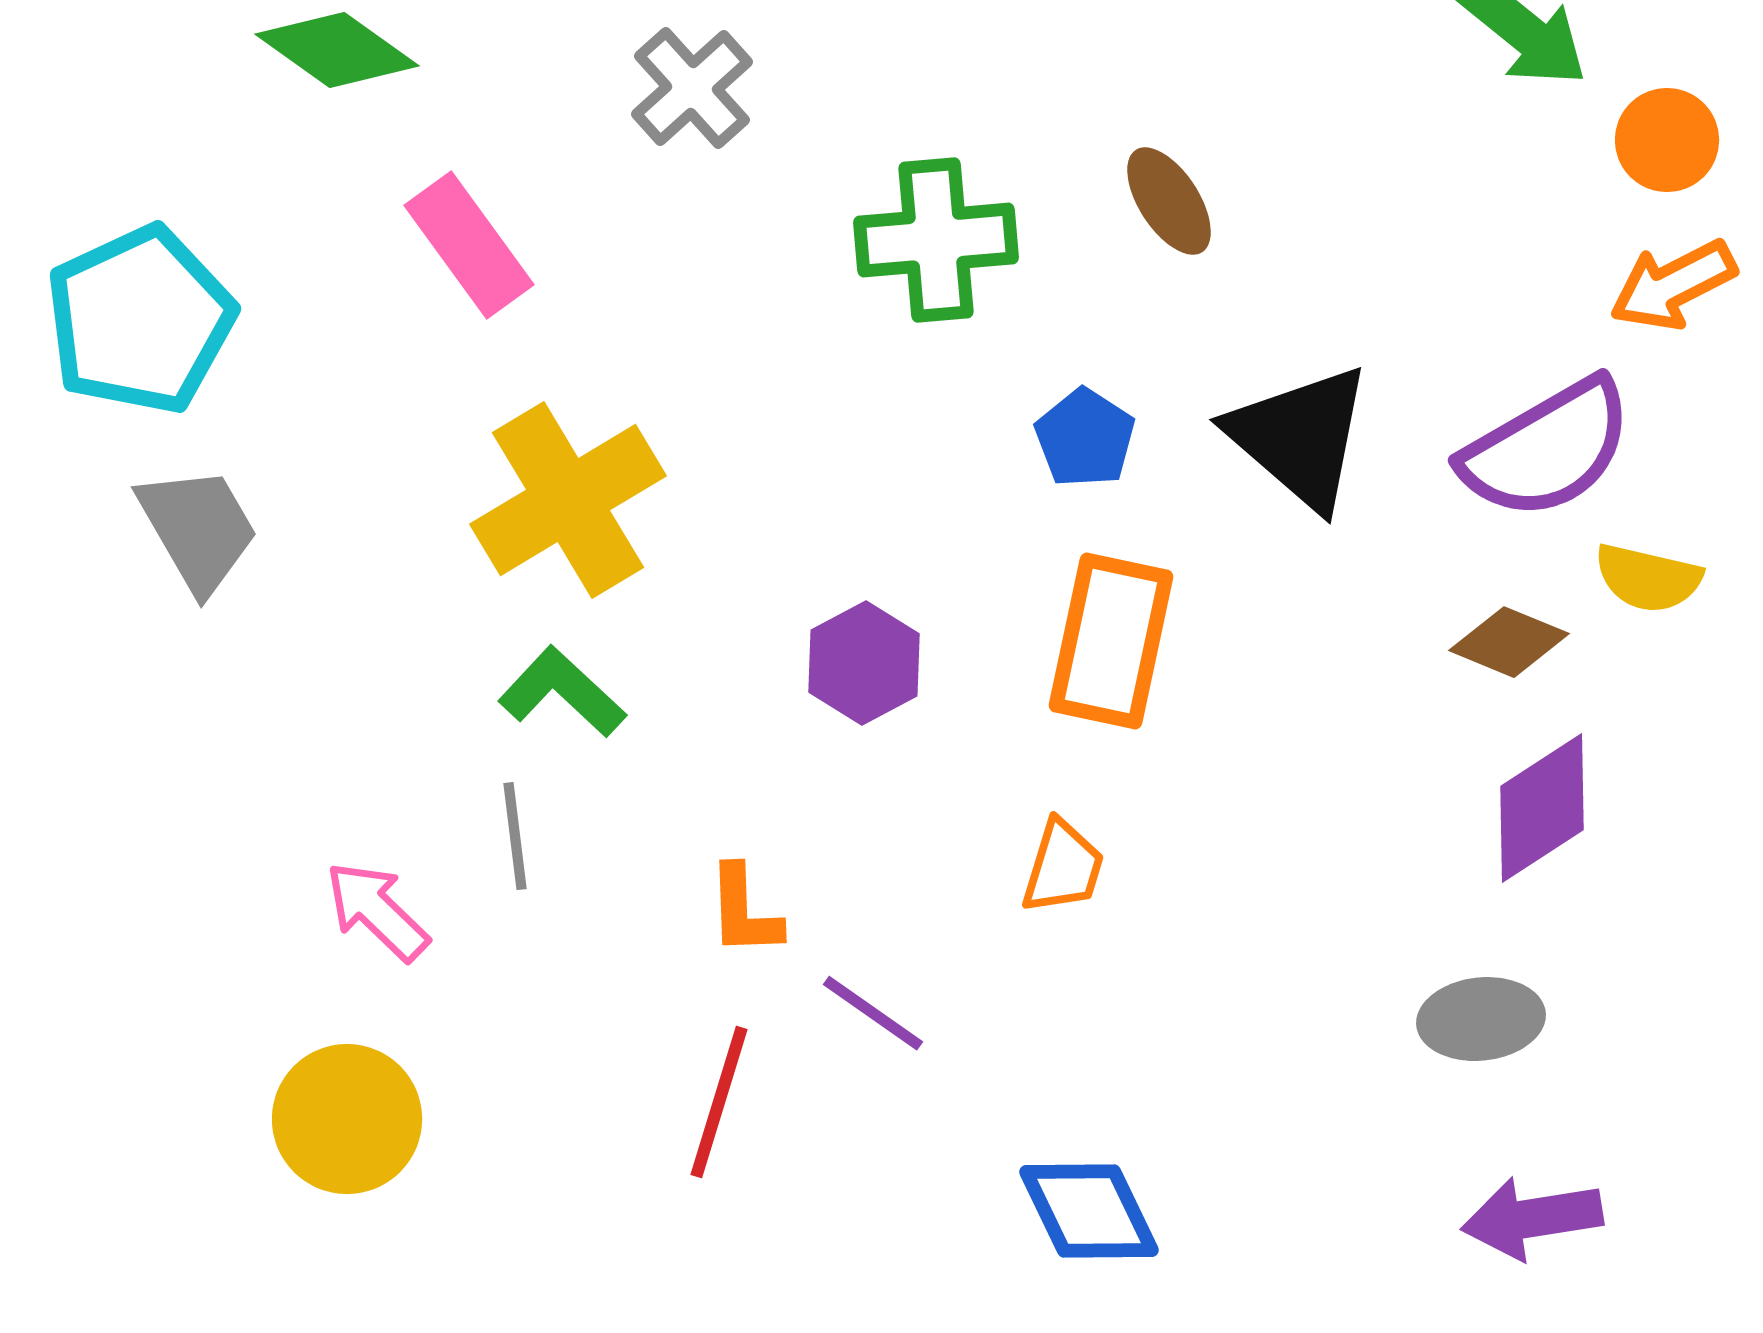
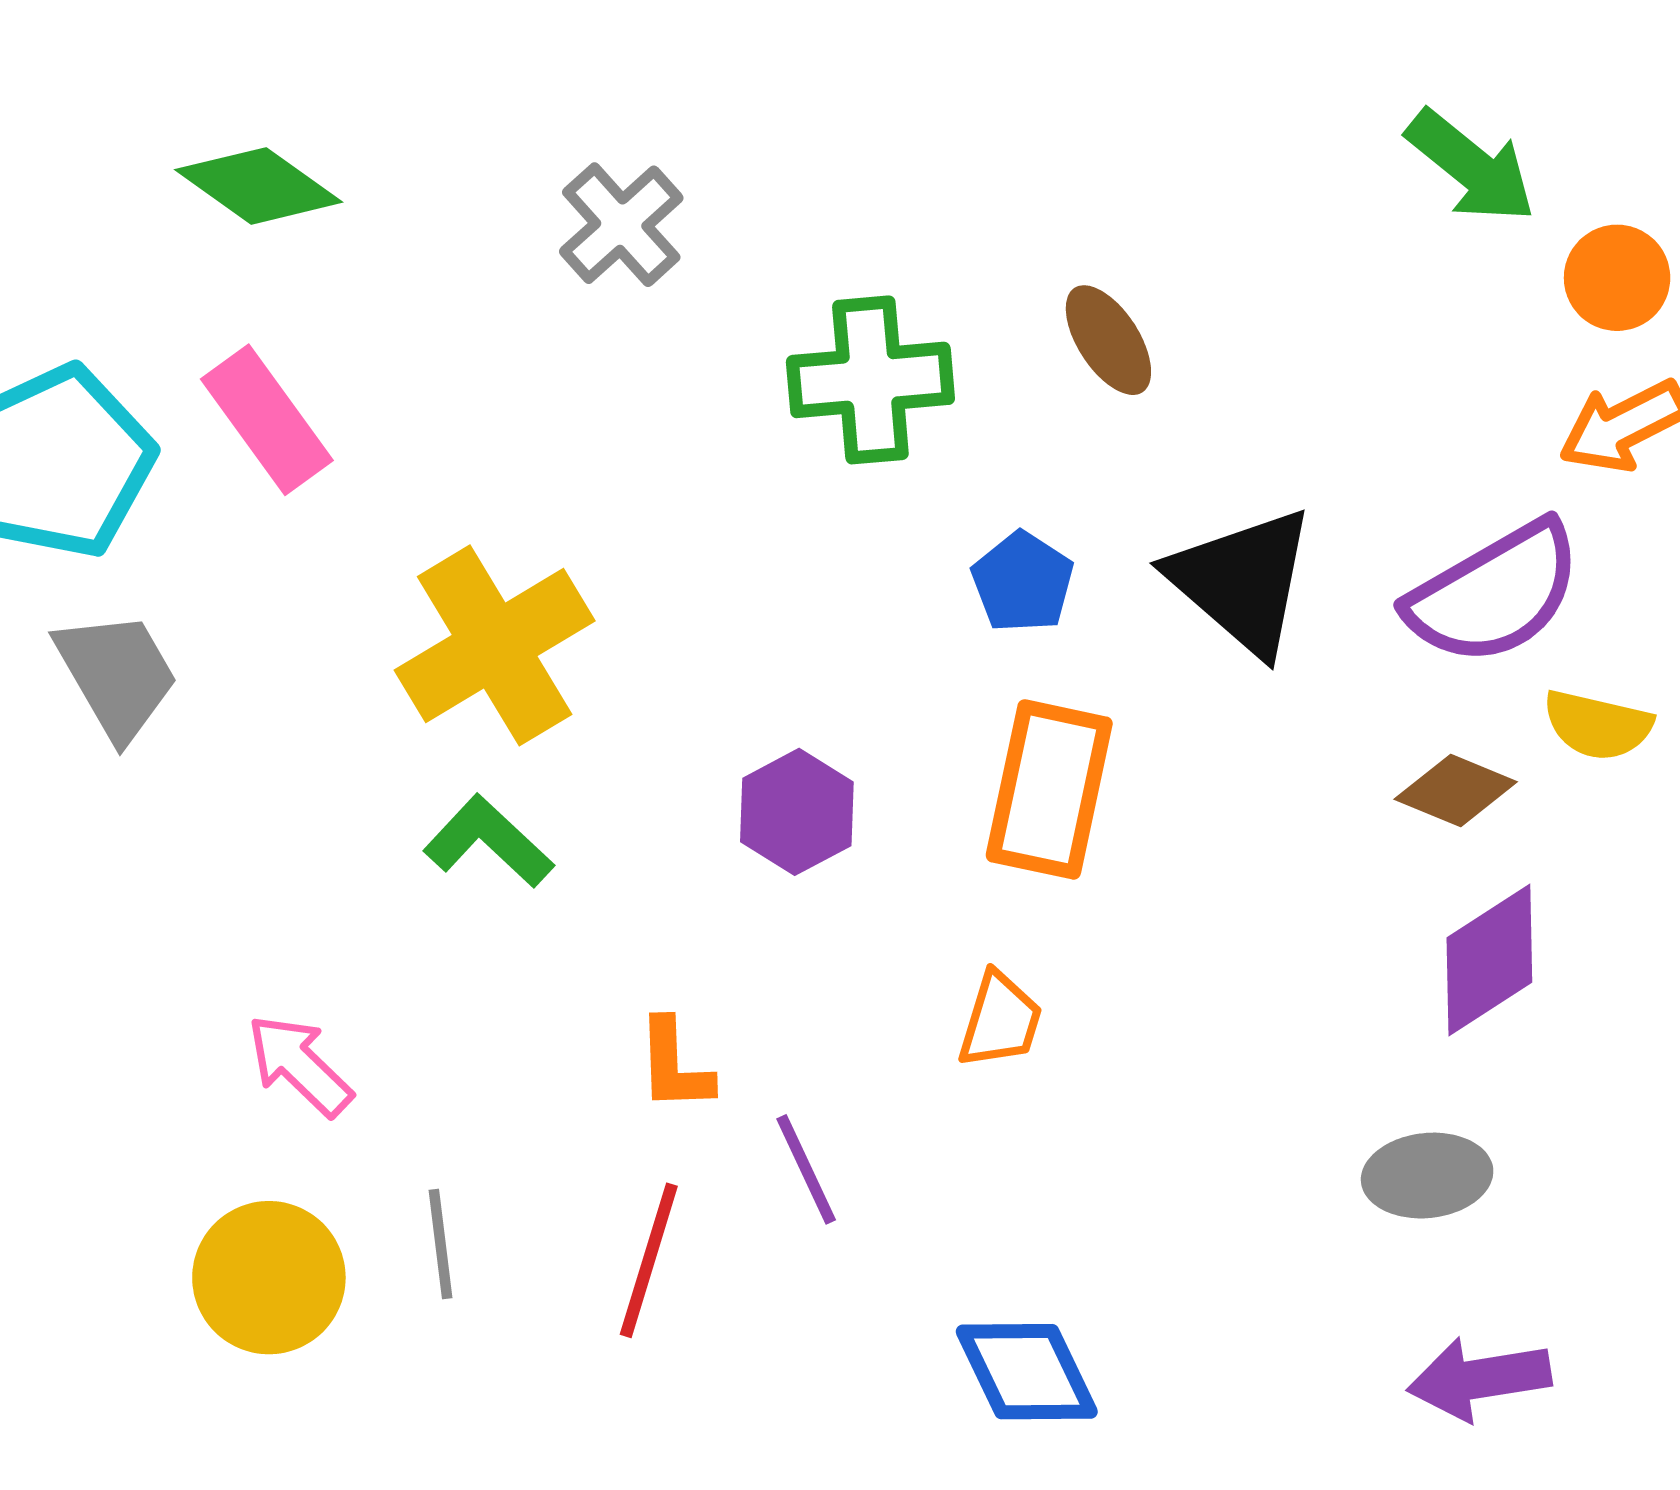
pink rectangle: (469, 245) -> (267, 420), moved
gray line: (515, 836) -> (440, 1244), moved
purple line: (873, 1013) -> (806, 1169), turned 30

